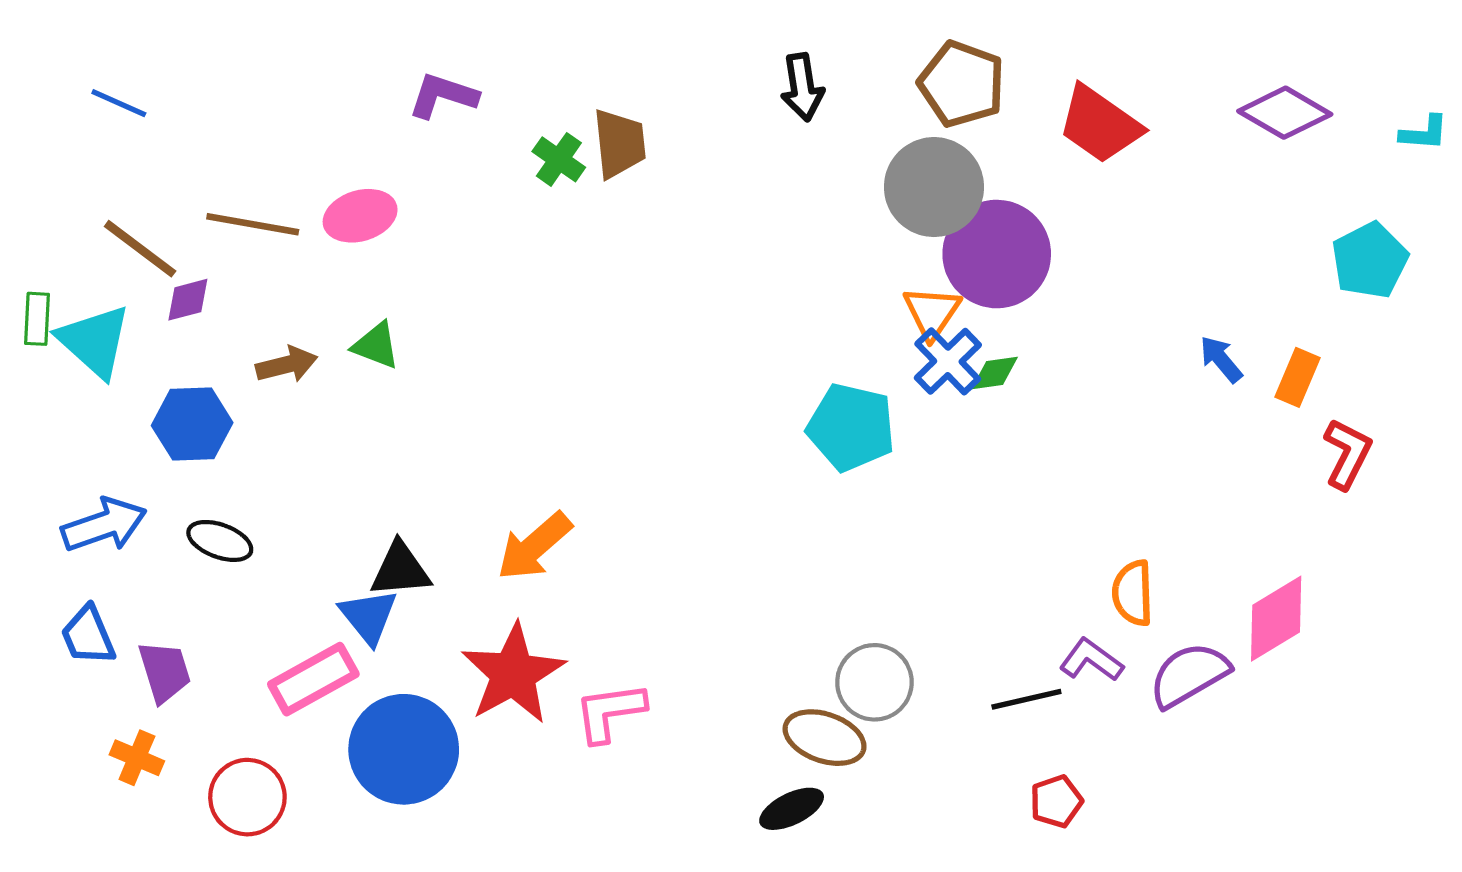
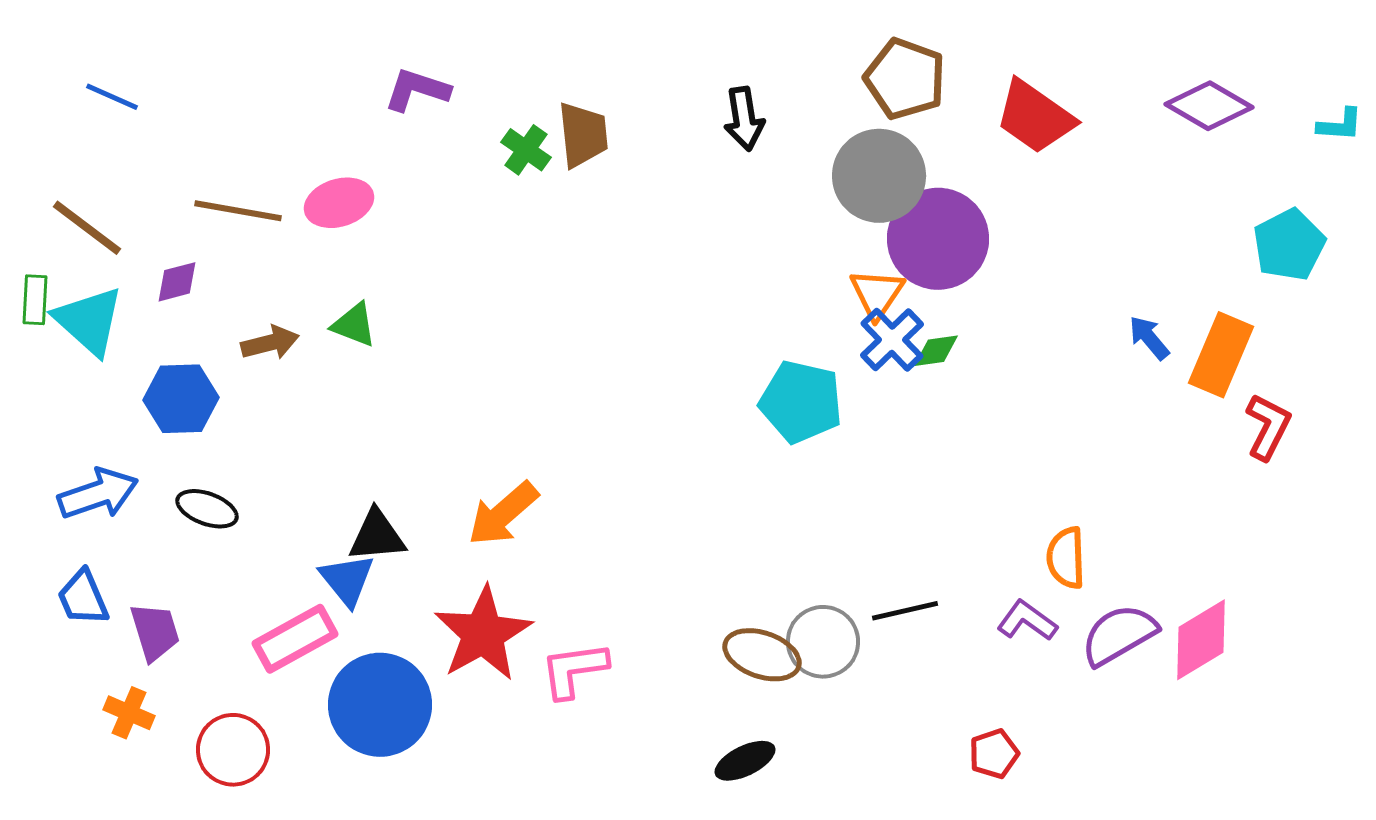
black arrow: (802, 87) -> (744, 119), moved
brown line: (140, 249) -> (87, 228), moved
orange rectangle: (1297, 377) -> (1221, 355), size x1.5
pink diamond: (1276, 619) -> (1201, 640), moved
black line: (1026, 699) -> (905, 611), moved
brown ellipse: (825, 738) -> (762, 655), moved

